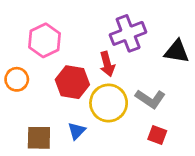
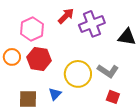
red arrow: (107, 64) -> (66, 16), moved, turned -120
red hexagon: (72, 82) -> (39, 59), moved

